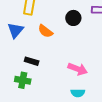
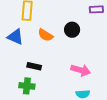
black circle: (73, 18) -> (72, 30), moved
blue triangle: (15, 30) -> (15, 37), turned -42

